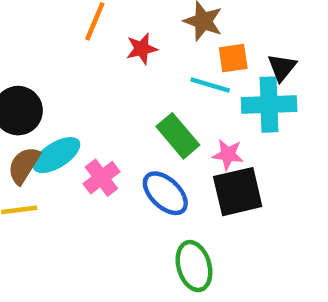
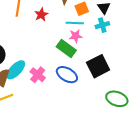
cyan cross: (269, 105) -> (102, 25), size x0.6
pink star: (228, 154) -> (76, 36), moved
green ellipse: (194, 266) -> (117, 99), moved, turned -40

